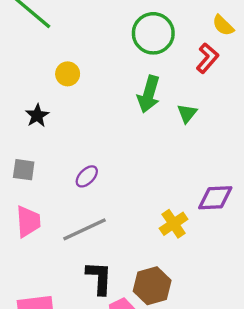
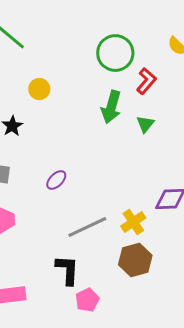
red L-shape: (207, 58) -> (146, 81), moved
gray line: (85, 229) -> (87, 227), moved
brown hexagon: (152, 286) -> (135, 260), moved

